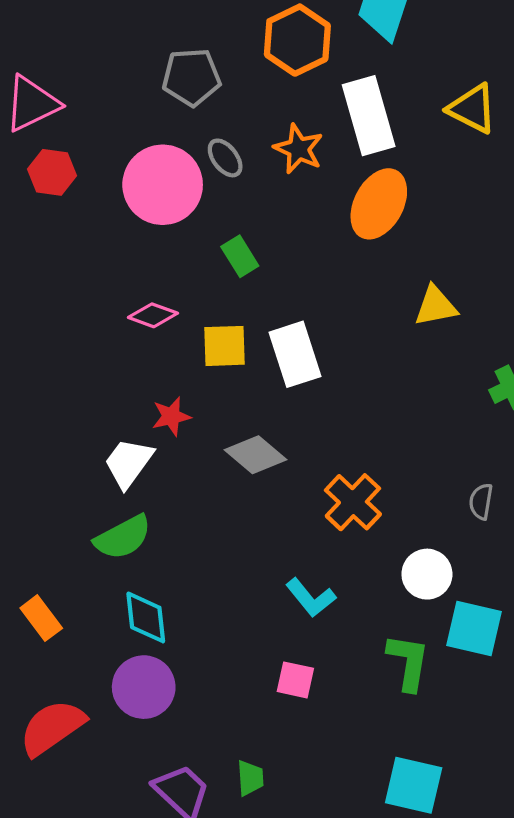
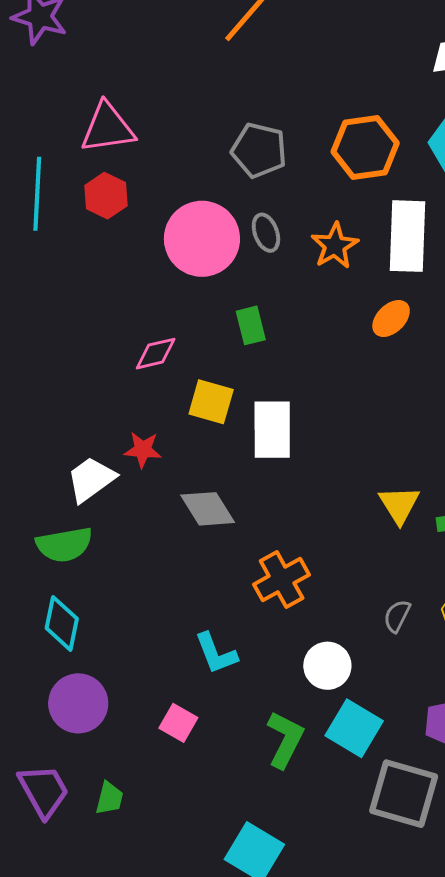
orange ellipse: (379, 204) -> (391, 318), size x0.6
yellow triangle: (436, 306) -> (399, 505), moved, turned 51
pink diamond: (153, 315) -> (156, 354), turned -51
purple circle: (144, 687) -> (78, 703), moved

